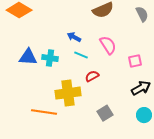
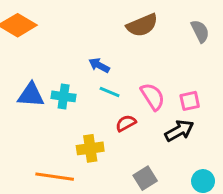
pink semicircle: (108, 45) -> (153, 96), moved
black arrow: (141, 88) -> (179, 131), moved
yellow cross: (68, 93) -> (90, 148), size x0.7

